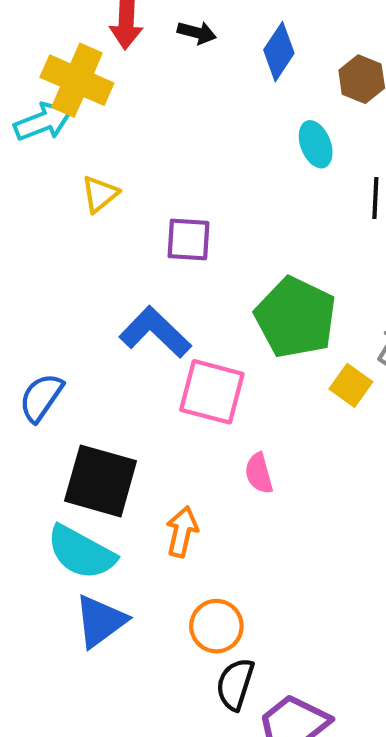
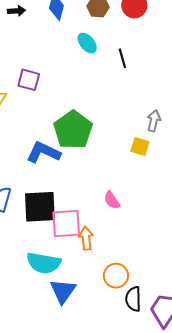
purple square: (188, 240) -> (29, 80), moved, turned 30
green pentagon: (295, 317) -> (73, 130), moved, turned 30
pink square: (212, 392) -> (66, 223), moved
black square: (101, 481) -> (40, 207), moved

